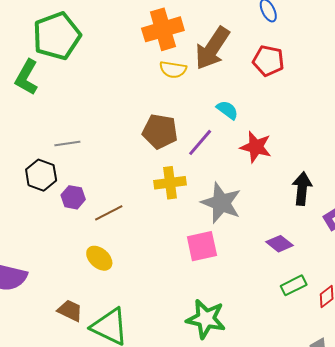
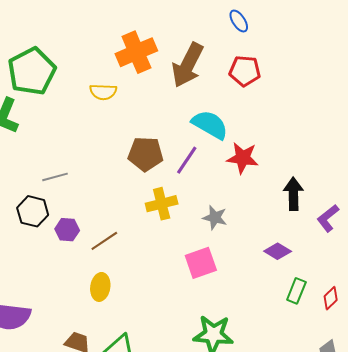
yellow semicircle: (173, 69) -> (103, 92), moved
cyan semicircle: (227, 110) -> (210, 125), size x1.6
gray star: (221, 203) -> (215, 218), size x0.6
yellow ellipse: (99, 258) -> (100, 287), turned 64
green rectangle: (294, 285) -> (296, 291), turned -35

